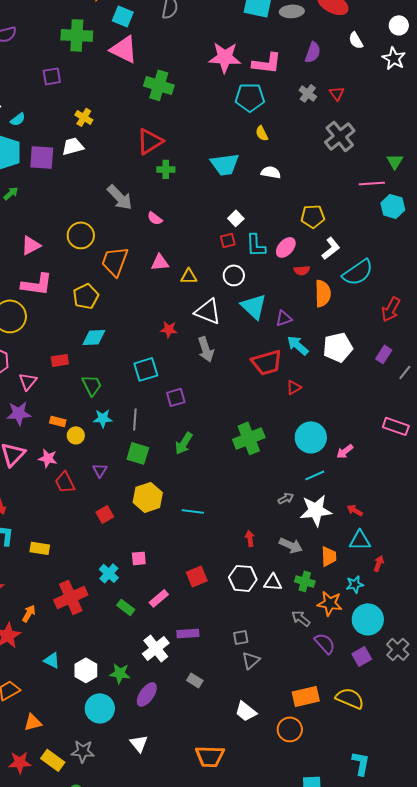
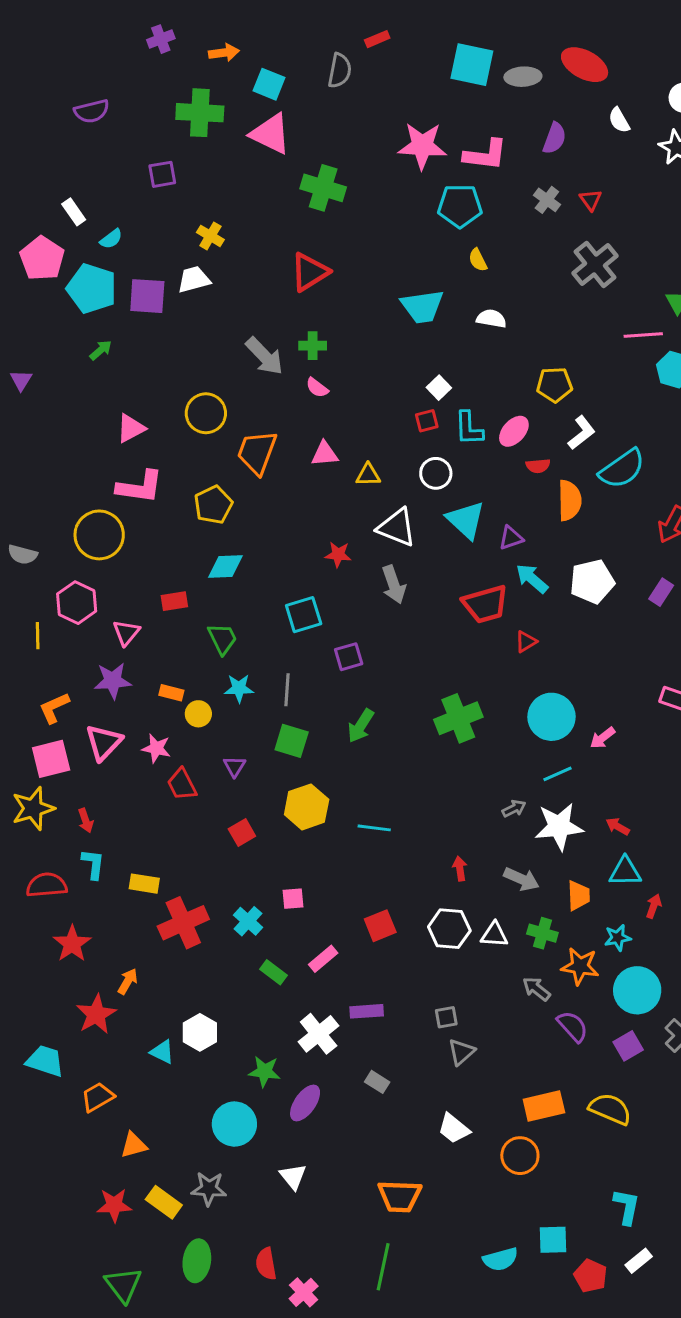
green cross: (166, 169) -> (313, 346), moved
red cross: (71, 597) -> (183, 923), moved
white hexagon: (86, 670) -> (200, 1032), moved

